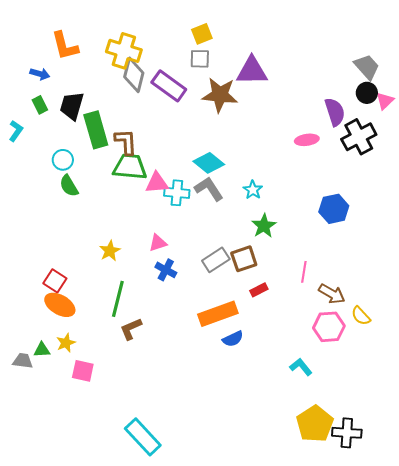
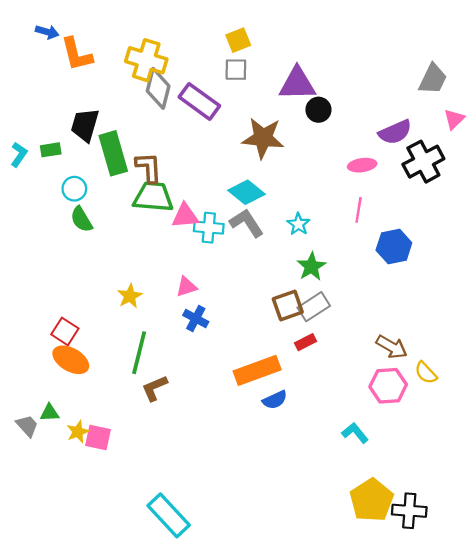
gray trapezoid: (367, 67) -> (433, 79), turned 68
blue arrow: (40, 74) -> (47, 32), moved
black circle: (367, 93) -> (318, 110), moved
brown star: (220, 95) -> (263, 138), moved
green rectangle: (40, 105) -> (51, 150), moved, turned -72
purple semicircle: (335, 112) -> (395, 132), turned 84
gray rectangle: (216, 260) -> (314, 307), moved
pink line: (304, 272) -> (359, 210), moved
yellow star: (66, 343) -> (78, 432), moved
gray trapezoid: (23, 361) -> (27, 426), turned 40

